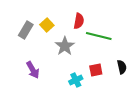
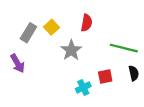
green line: (99, 36) -> (124, 48), moved
purple arrow: (33, 70) -> (18, 63), moved

